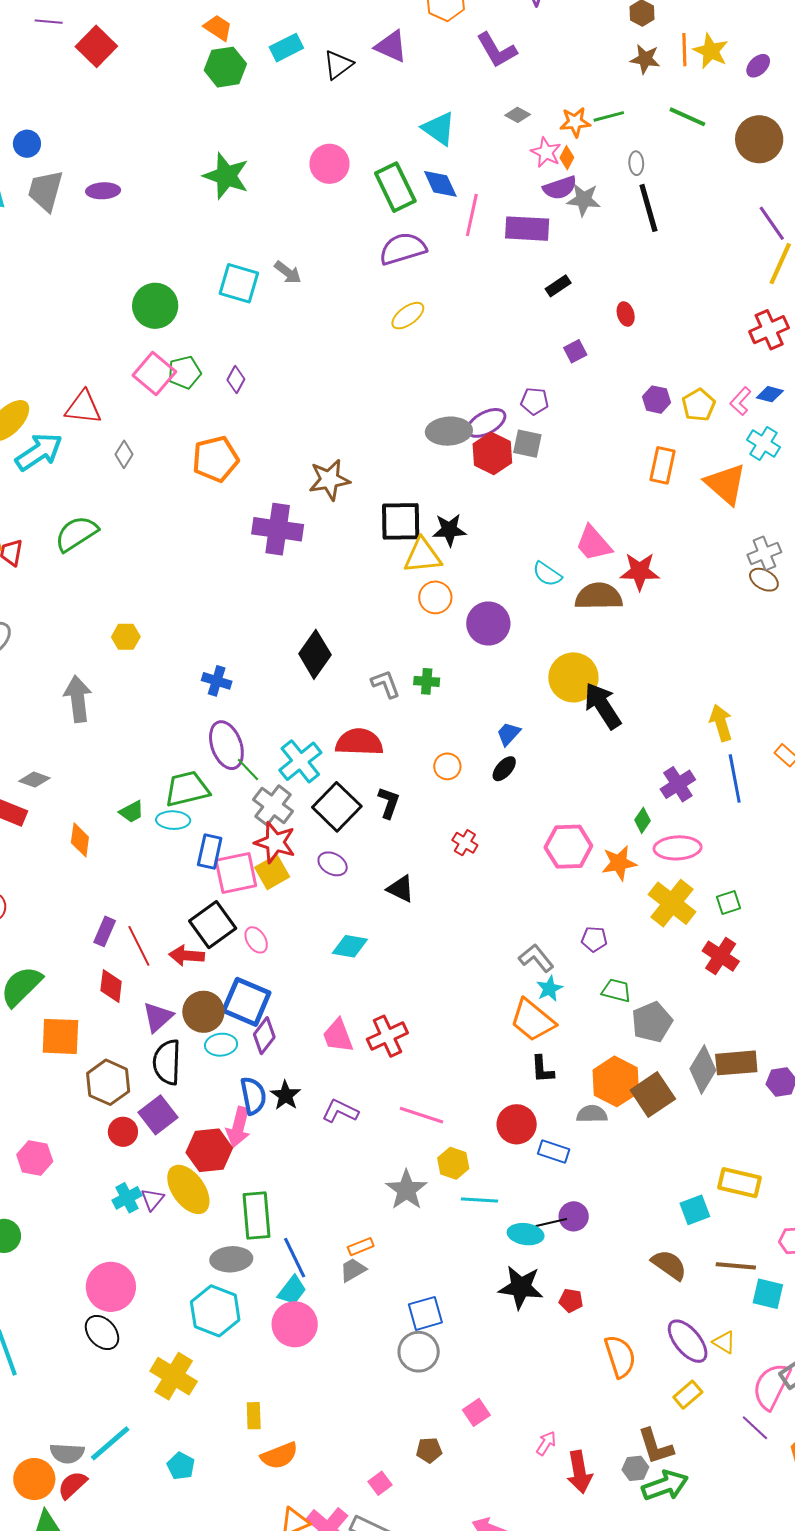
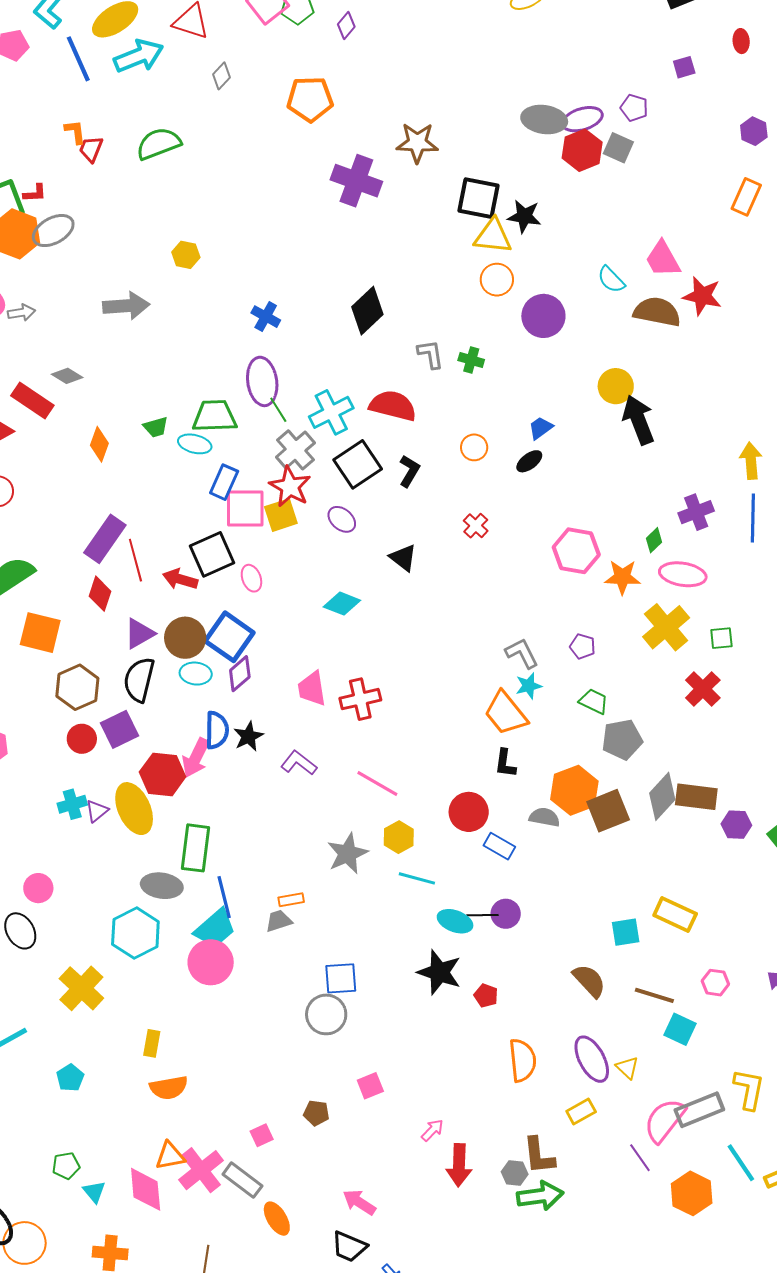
yellow circle: (573, 677) -> (616, 386), size x0.7
gray arrow: (78, 699) -> (126, 306), turned 81
purple rectangle: (105, 931) -> (105, 539), size x1.6
pink circle: (111, 1287) -> (38, 888), size x0.6
cyan trapezoid: (292, 1290) -> (215, 929), size x1.4

